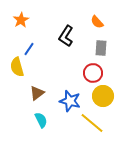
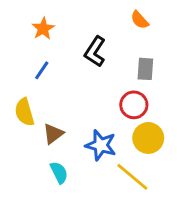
orange star: (21, 20) -> (43, 29), moved
orange semicircle: (97, 22) -> (140, 20), moved
yellow semicircle: (17, 67) -> (24, 112), moved

